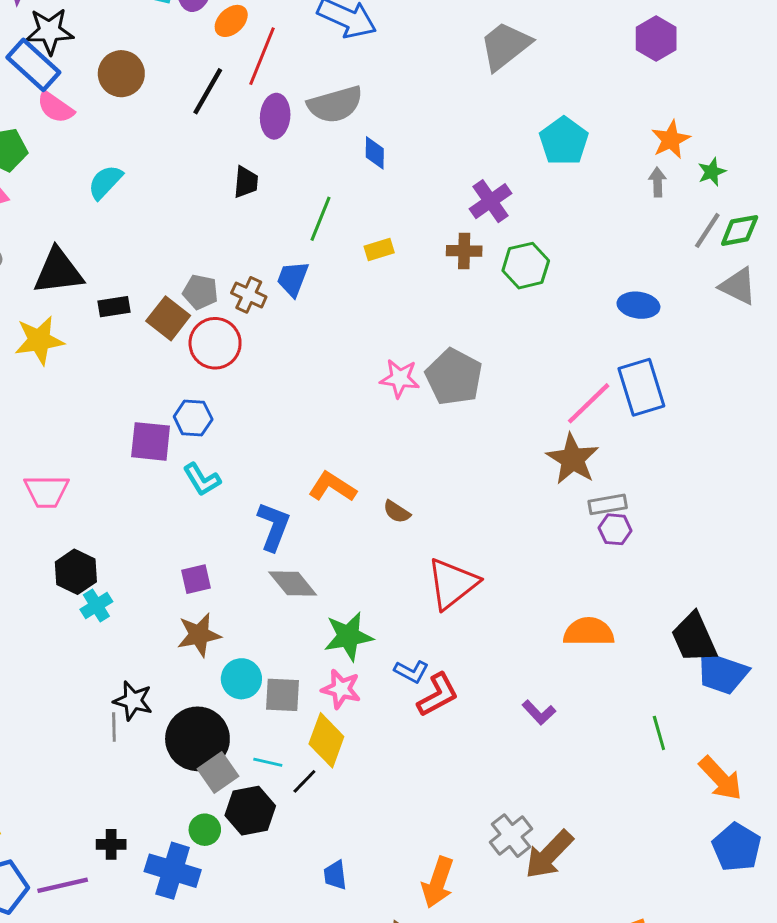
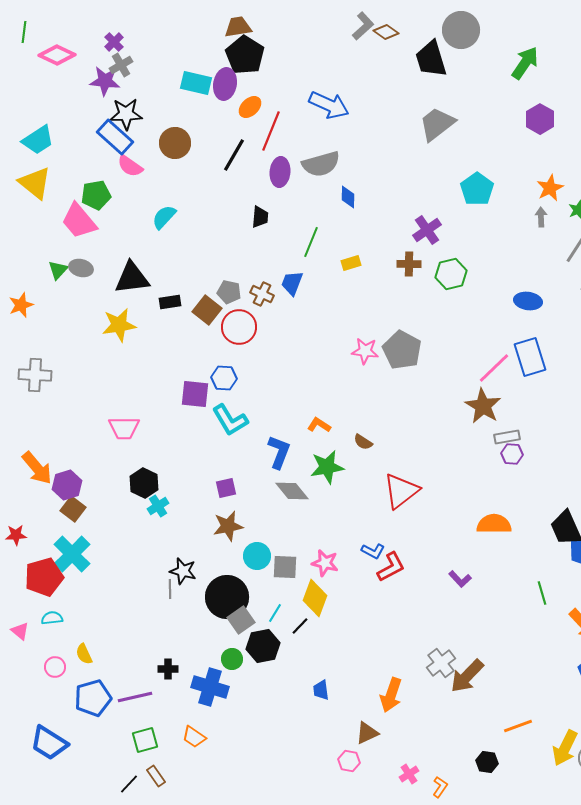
cyan L-shape: (202, 480) -> (230, 420), size x1.4
orange L-shape: (332, 487) -> (319, 425), size x0.7
green star: (348, 636) -> (327, 467), moved
cyan line: (268, 762) -> (275, 613), turned -72

